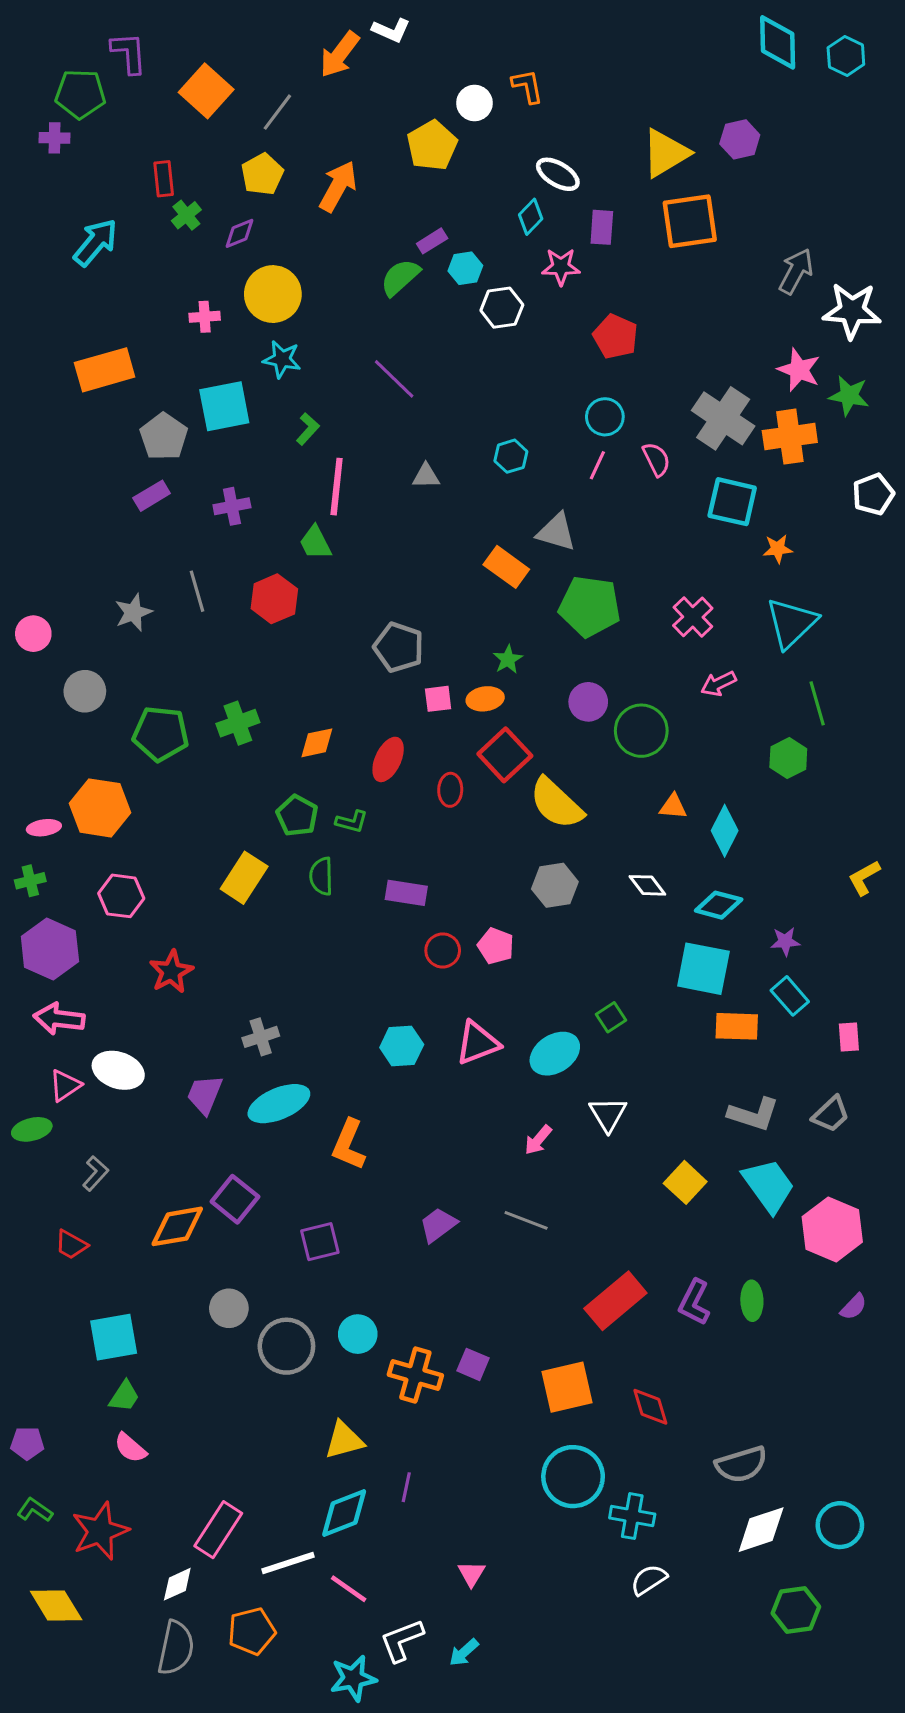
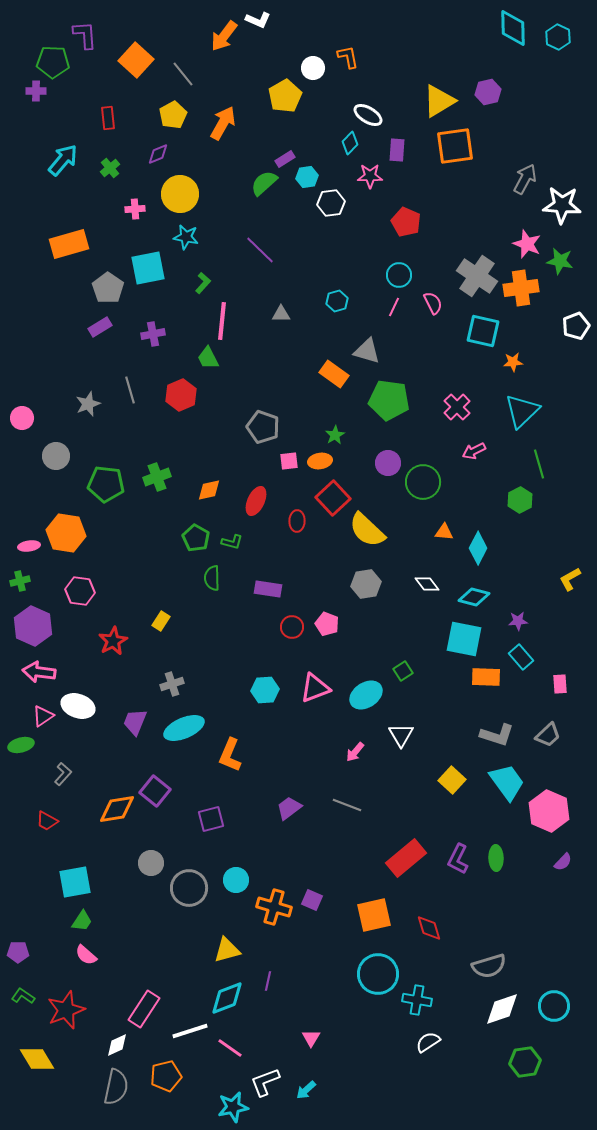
gray line: (277, 112) -> (183, 74), turned -76
green cross: (186, 215) -> (110, 168), moved
yellow rectangle: (244, 878) -> (161, 621), moved, size x0.6

